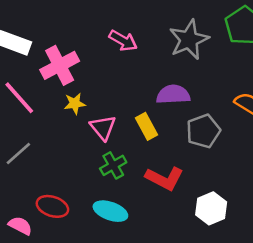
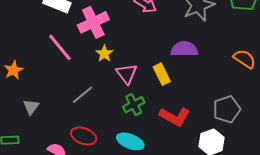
yellow star: (75, 104) -> (104, 54), turned -30
gray pentagon: (203, 131) -> (227, 109), moved
gray line: (18, 154) -> (82, 95), moved

